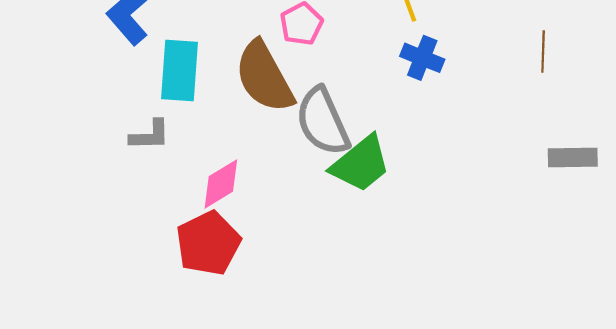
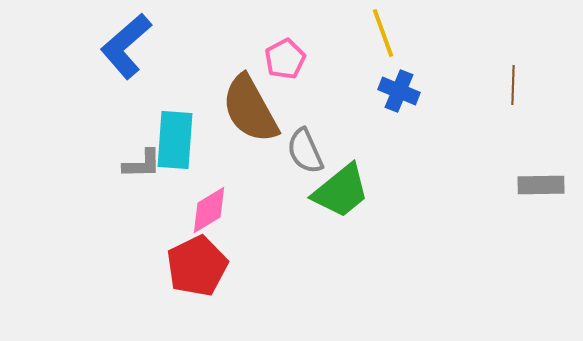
cyan rectangle: (180, 71) -> (175, 140), moved
gray semicircle: (323, 121) -> (305, 151), size x0.7

